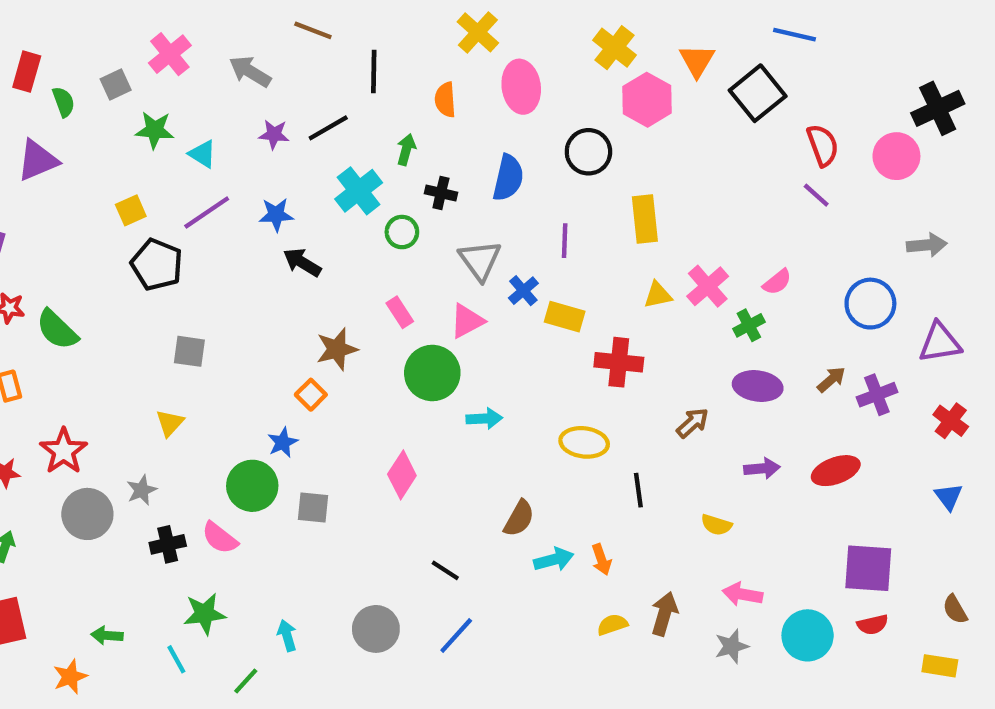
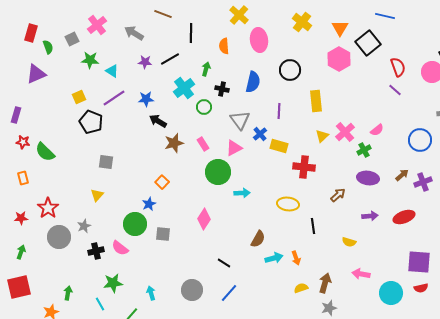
pink hexagon: (647, 100) -> (339, 59), moved
yellow triangle: (658, 295) -> (322, 136), turned -32
brown star: (337, 349) -> (174, 143), moved
green arrow: (107, 635) -> (68, 293), turned 96
gray star: (732, 646) -> (329, 308), moved

